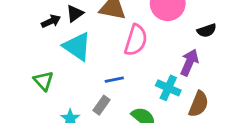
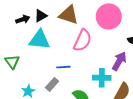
cyan triangle: (77, 46) -> (39, 40), turned -35
cyan cross: (168, 88) -> (102, 78), turned -30

